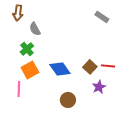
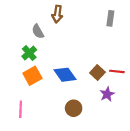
brown arrow: (18, 13) -> (57, 14), moved
gray rectangle: (102, 17) -> (110, 18), turned 64
pink line: (19, 89) -> (21, 109), moved

